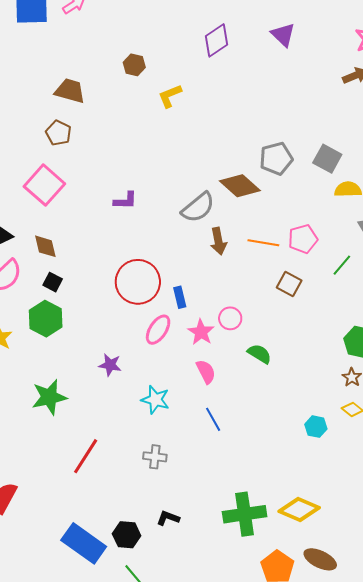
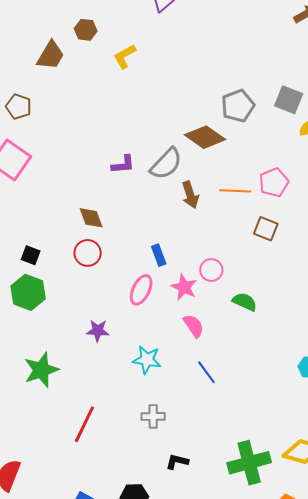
brown trapezoid: (70, 91) -> (51, 55), moved, turned 112
purple L-shape: (125, 201) -> (123, 164), moved
brown diamond: (45, 246) -> (91, 218), moved
red circle: (138, 282) -> (88, 253), moved, size x0.6
black L-shape: (168, 518) -> (177, 462), moved

